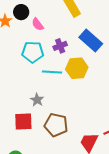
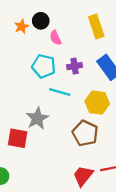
yellow hexagon: (77, 68) -> (97, 103), moved
gray star: (37, 100) -> (37, 118), size x1.5
brown pentagon: (56, 125) -> (85, 133), moved

